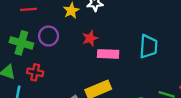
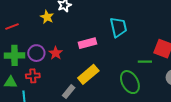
purple circle: (49, 36) -> (36, 53), moved
red star: (90, 38) -> (56, 53), moved

